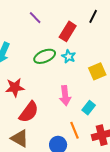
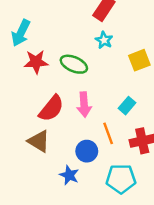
green ellipse: (45, 56) -> (74, 64), moved, turned 45
red star: (15, 87) -> (36, 62), moved
pink arrow: (65, 96) -> (84, 105), moved

